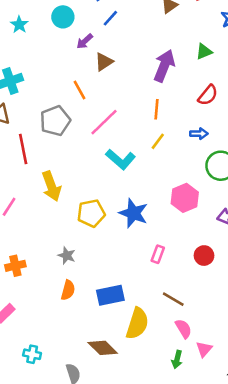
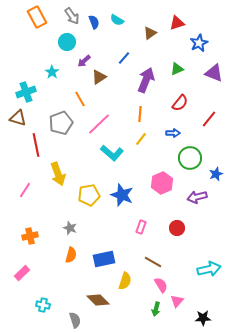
blue line: (110, 18) -> (124, 58), moved
cyan star: (19, 25) -> (52, 72), moved
yellow semicircle: (137, 323) -> (125, 281), size x0.7

